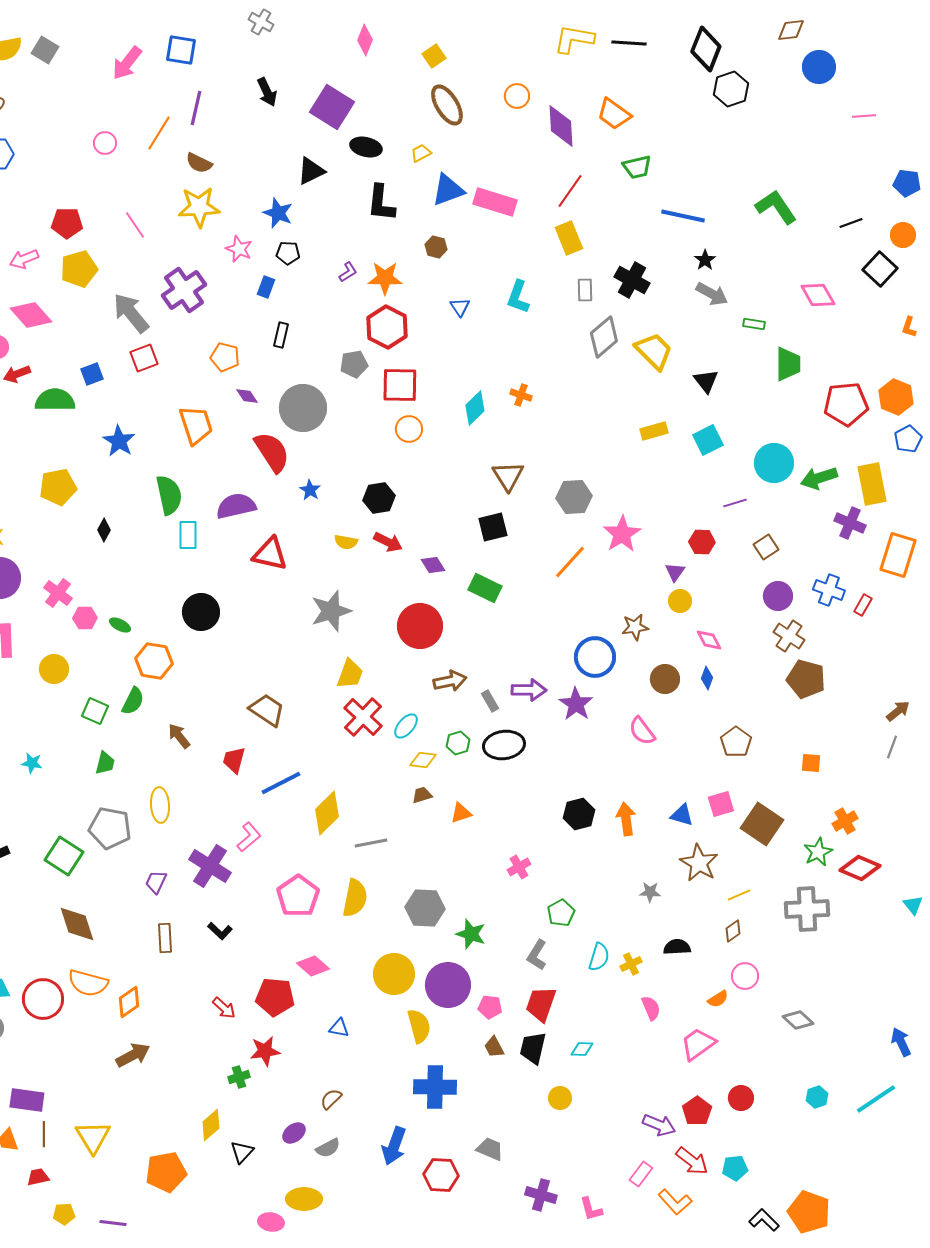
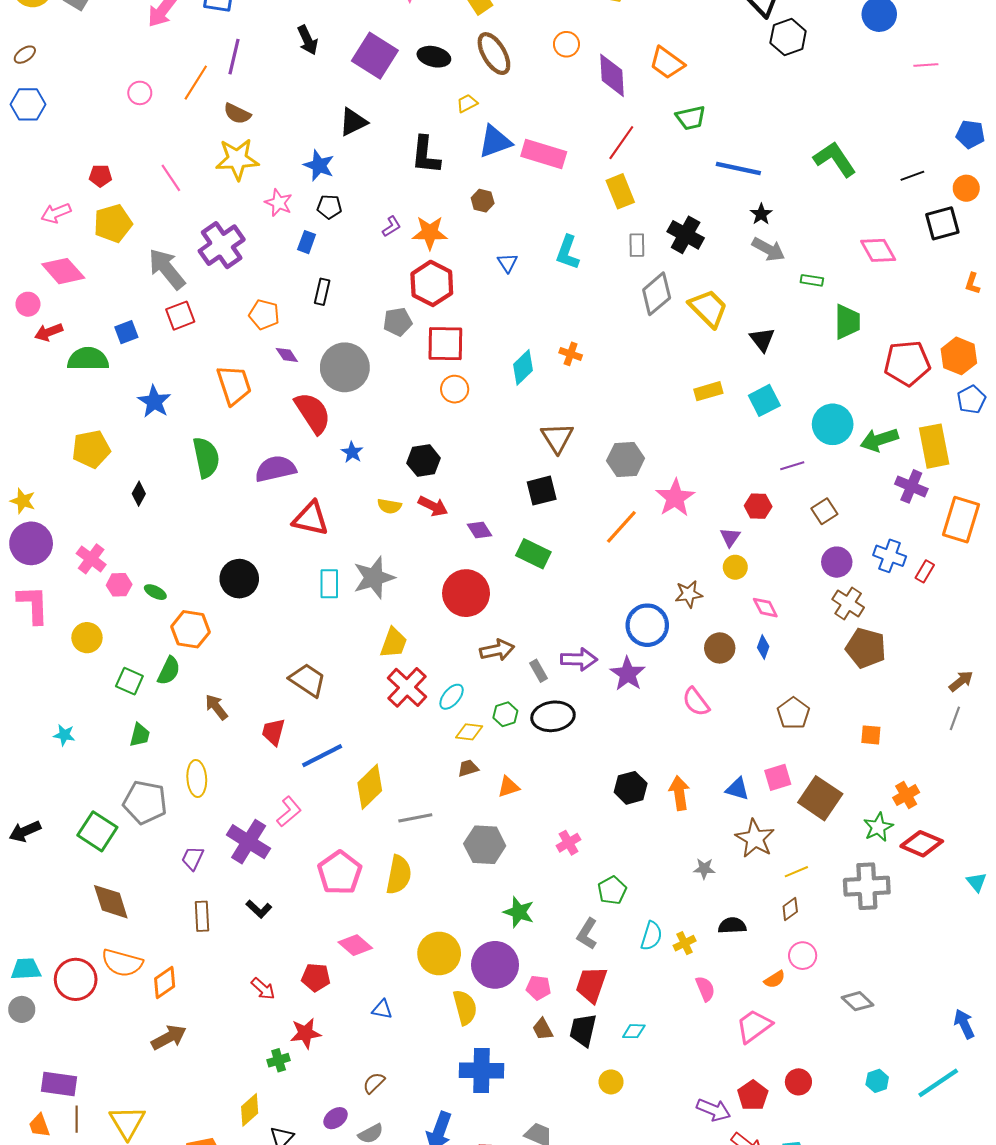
black ellipse: (366, 147) -> (434, 57), moved
red pentagon: (67, 223) -> (100, 176), size x0.7
black square: (880, 269) -> (942, 223), turned 32
cyan rectangle: (188, 535) -> (329, 584), moved
gray hexagon: (425, 908) -> (485, 845), moved
red pentagon: (275, 997) -> (316, 977), size x0.7

